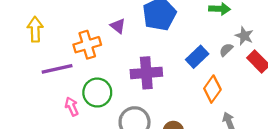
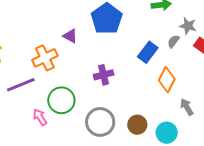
purple cross: (146, 73) -> (104, 75), size x0.7

